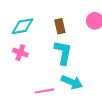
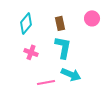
cyan diamond: (23, 26) -> (26, 23), turned -40
pink cross: (20, 53) -> (31, 52), moved

